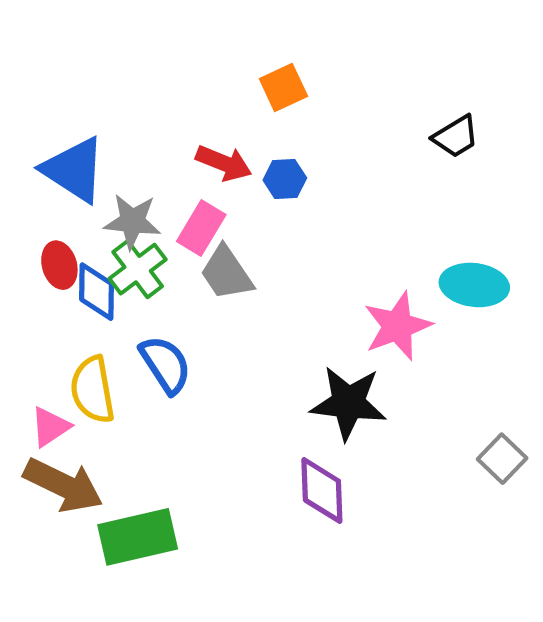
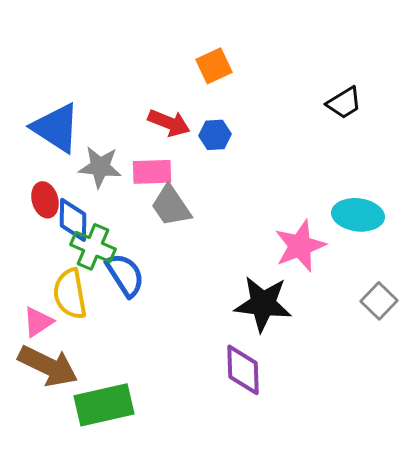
pink rectangle: (201, 228) -> (152, 172), turned 57
green cross: (138, 269) -> (93, 247), moved, turned -30
gray square: (502, 459) -> (379, 301), moved

